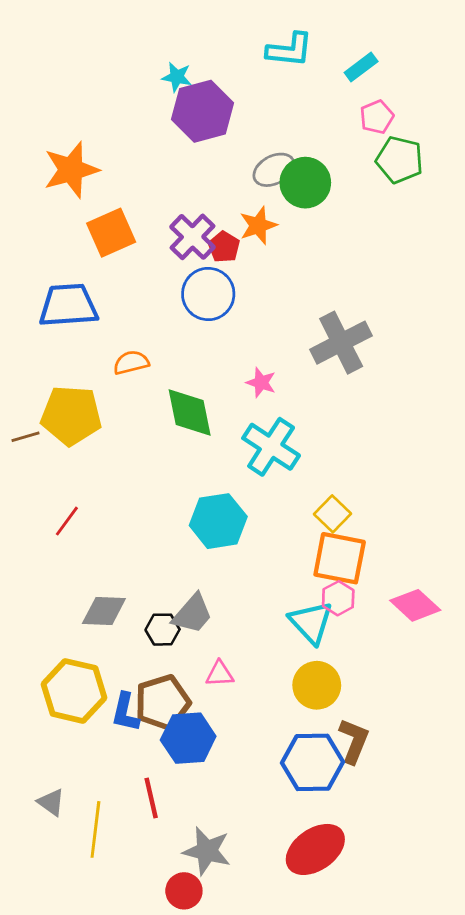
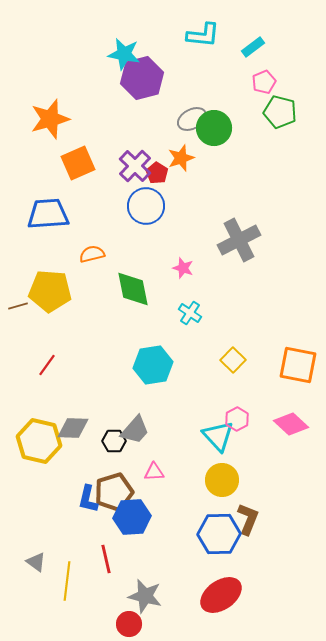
cyan star: (177, 77) -> (124, 54), size x1.5
cyan cross: (271, 447) -> (190, 313), size x0.6
orange square: (340, 558) -> (298, 365), moved
yellow hexagon: (74, 691) -> (39, 441), moved

